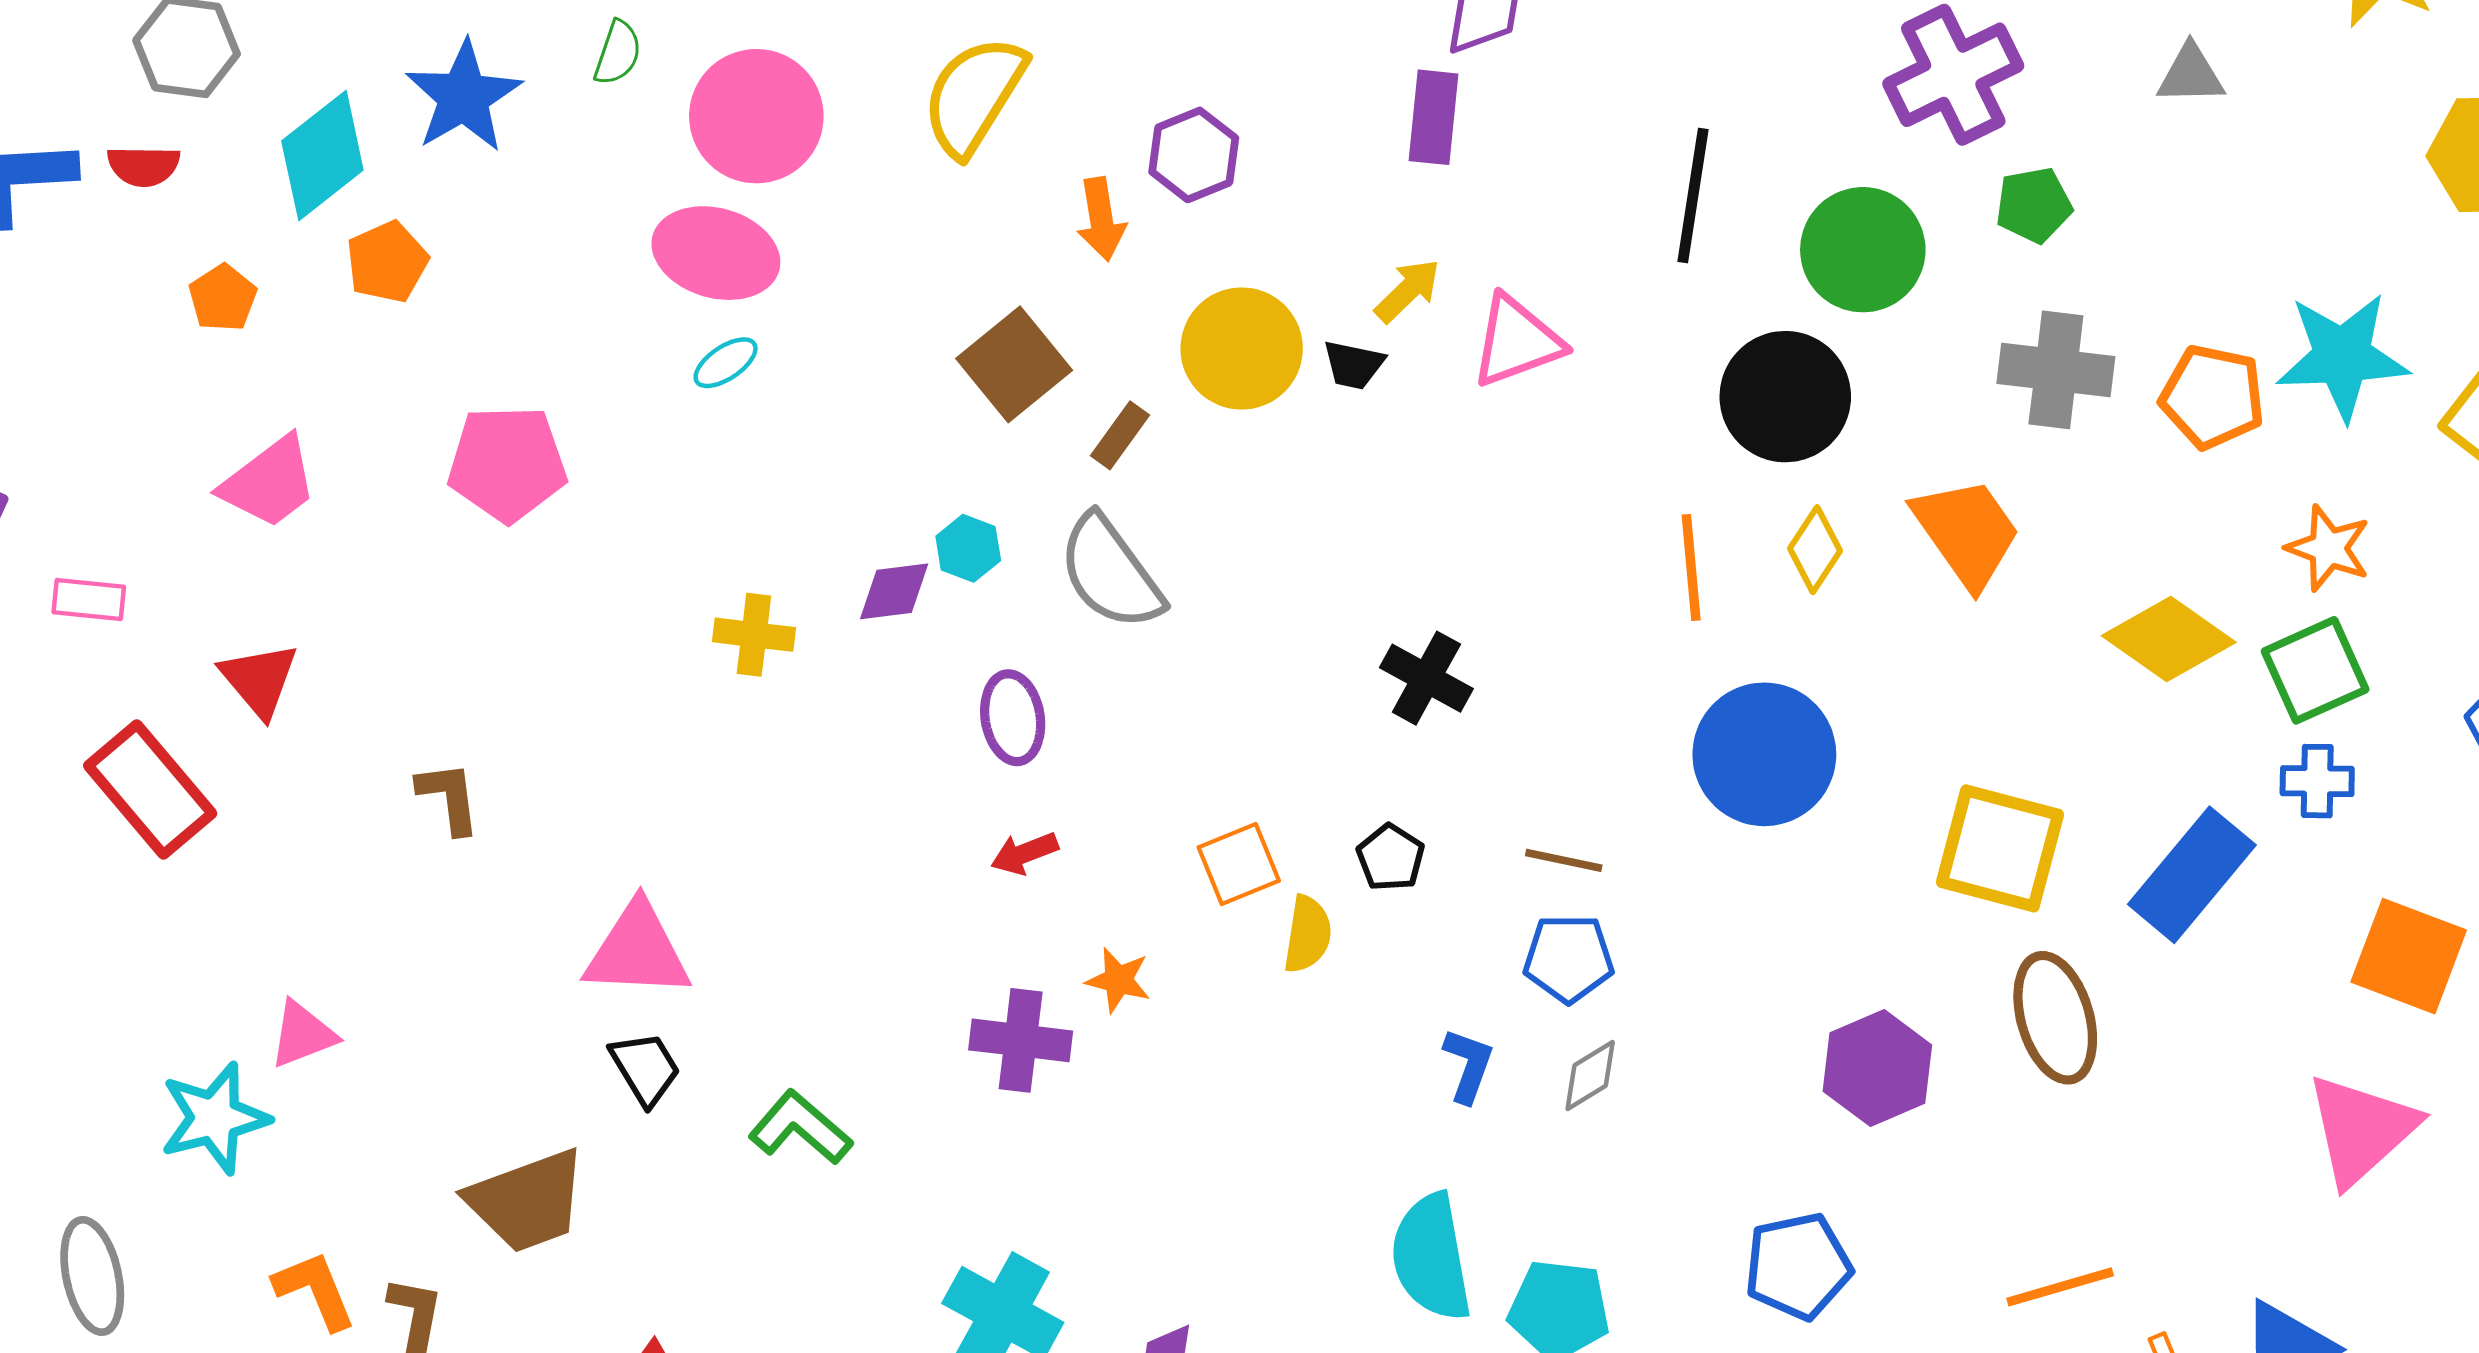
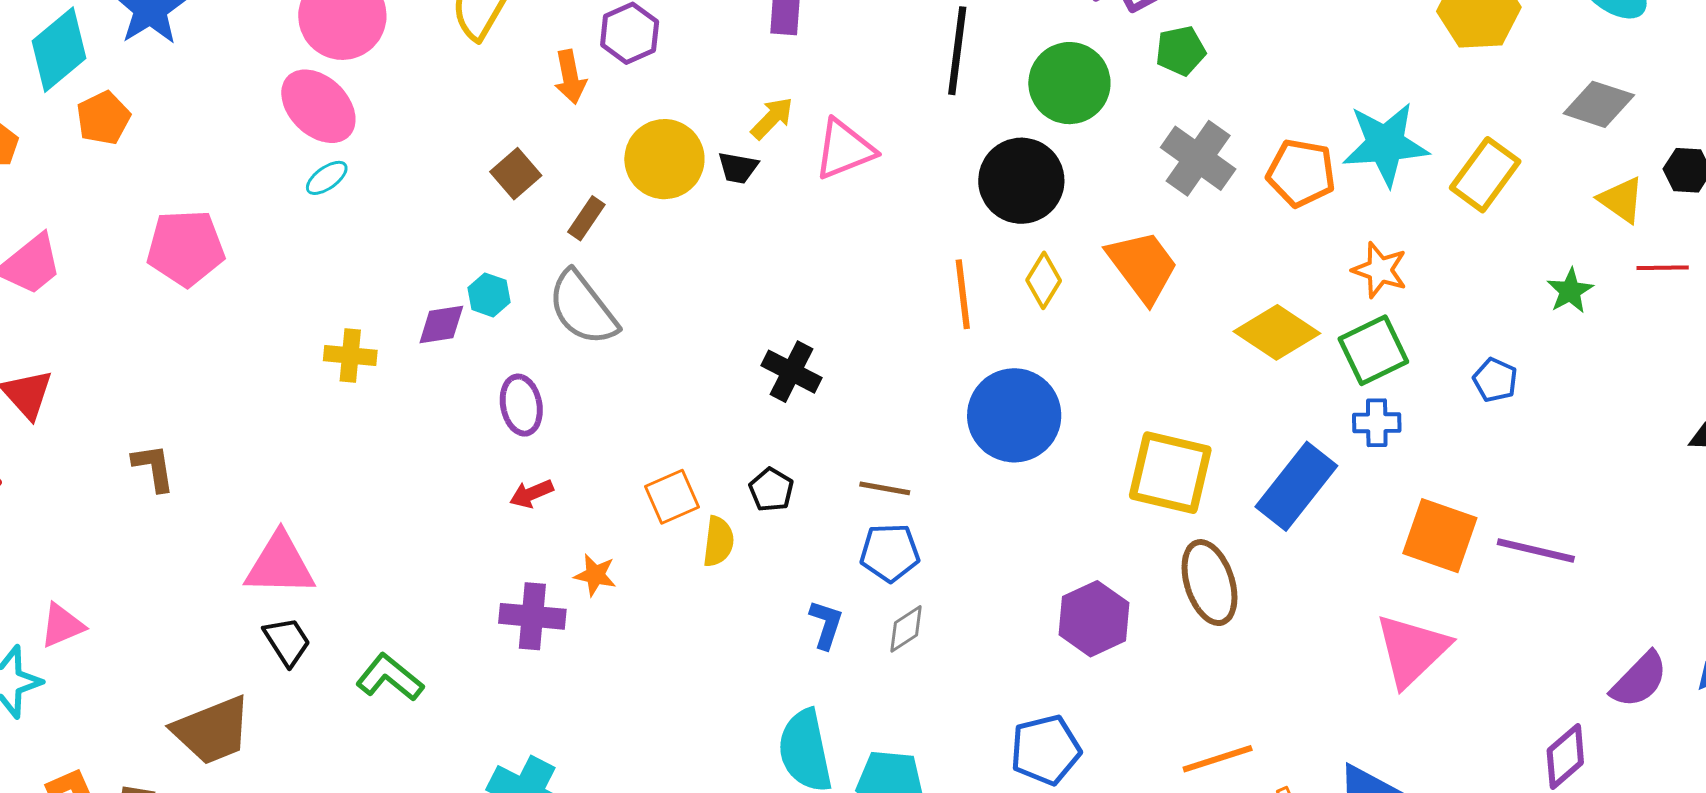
pink ellipse: (716, 253) -> (318, 106), turned 30
brown square: (1014, 364) -> (516, 174), size x0.7
gray cross: (2056, 370) -> (1198, 158), turned 30

